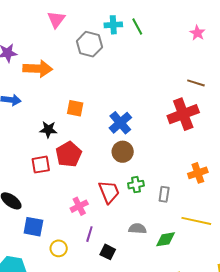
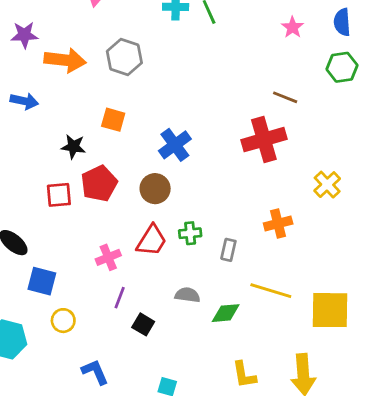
gray hexagon: (89, 44) -> (124, 57), moved
brown circle: (123, 152) -> (155, 189), moved
red trapezoid: (109, 192) -> (152, 241), turned 50
yellow circle: (59, 248) -> (63, 321), moved

